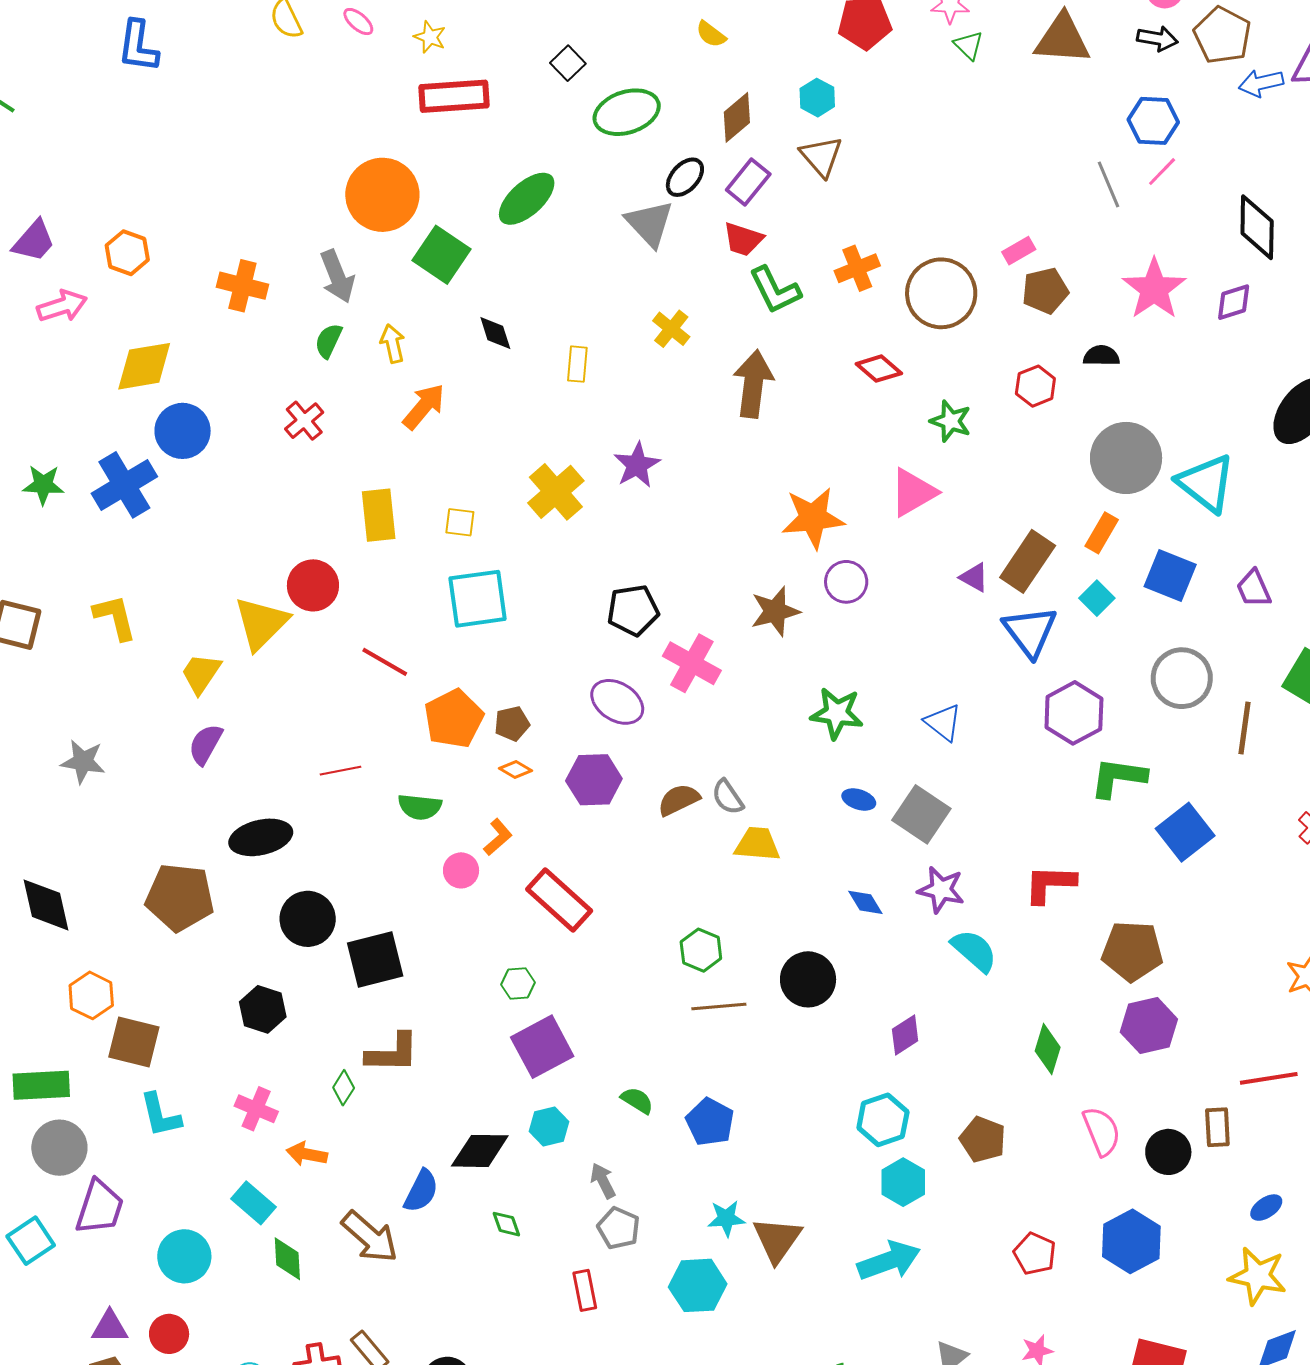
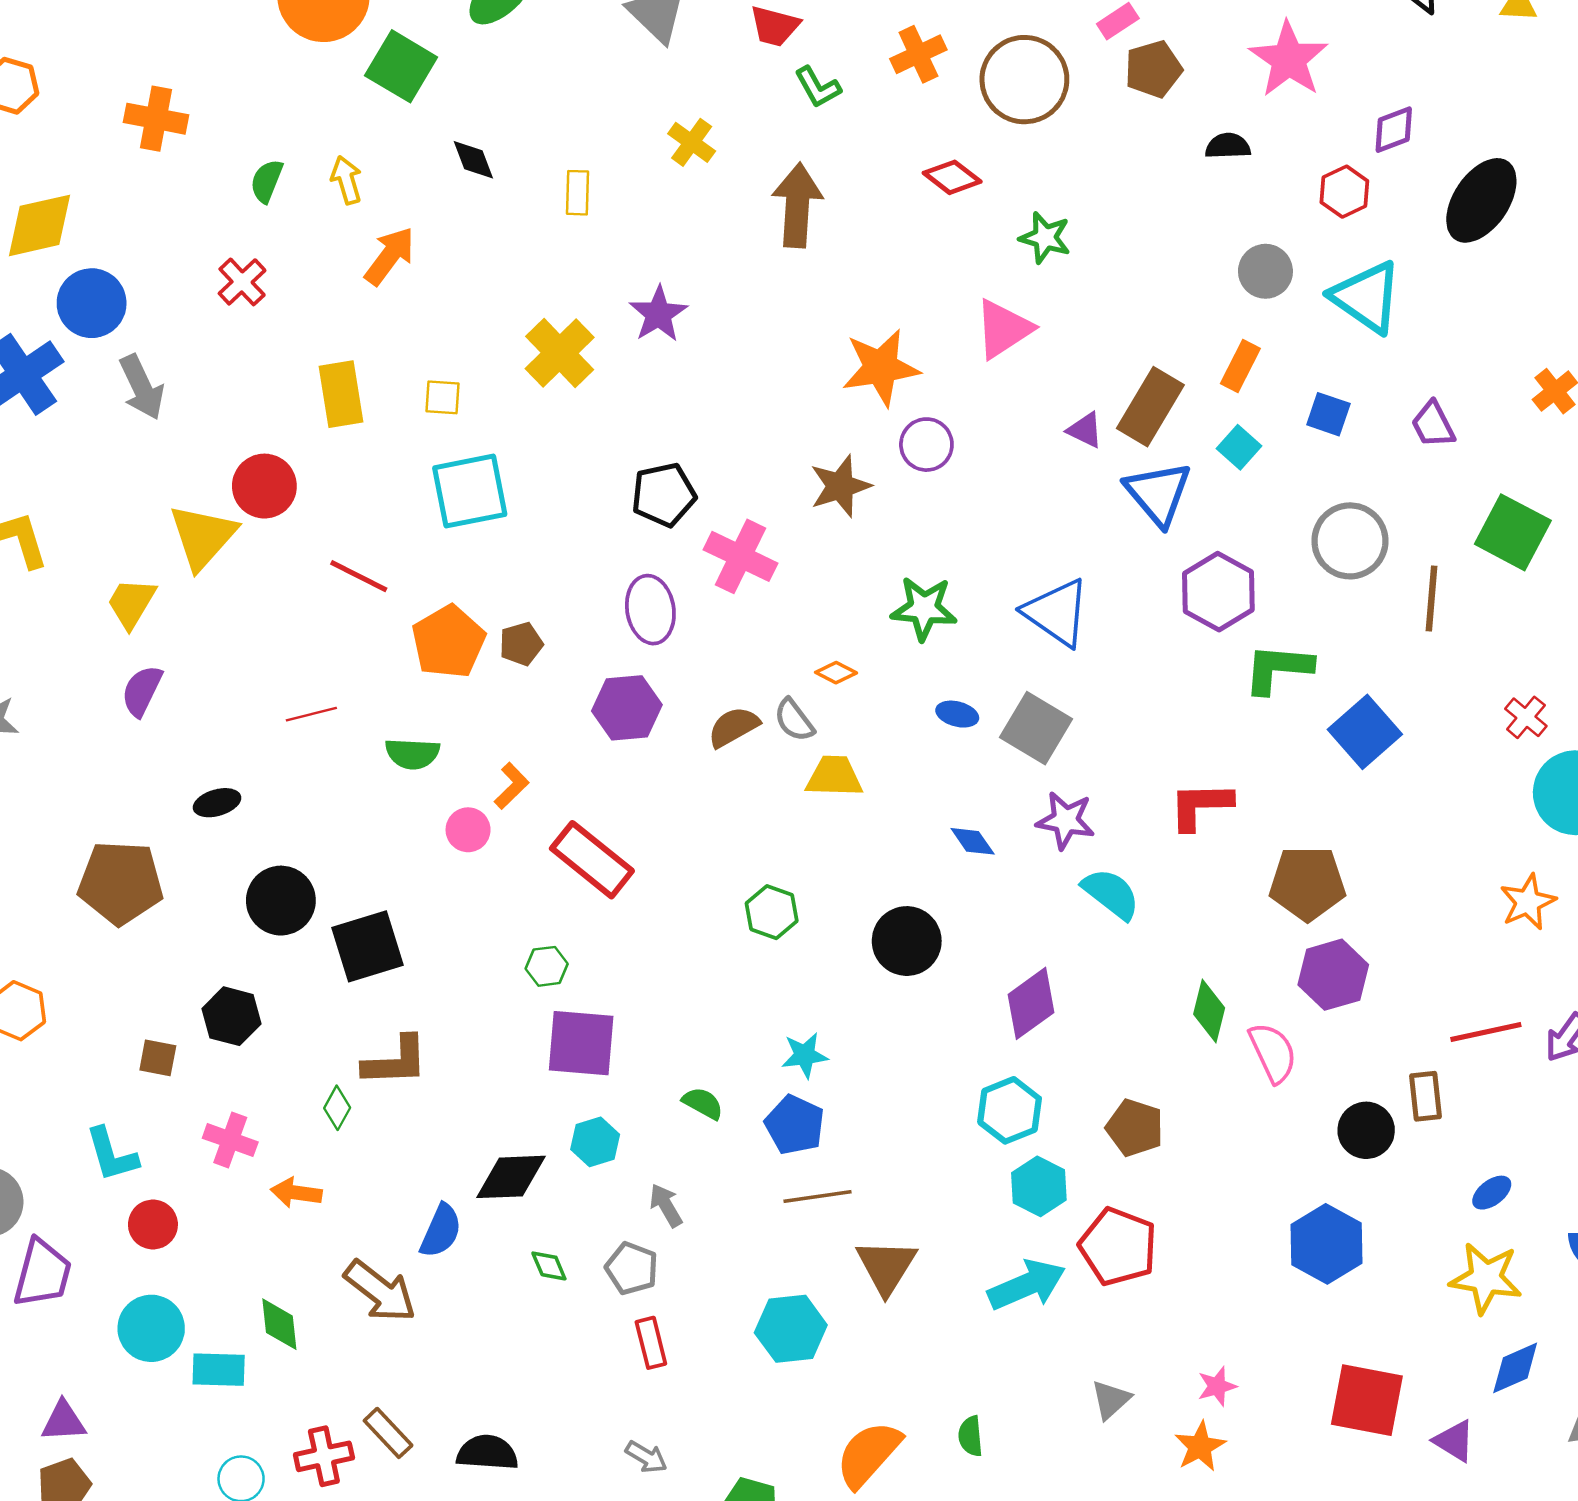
gray arrow: (337, 276) -> (142, 387), moved
green L-shape: (775, 290) -> (818, 87), size x0.7
purple diamond: (1234, 302) -> (1394, 130), moved
red hexagon: (1035, 386) -> (1344, 192), moved
gray circle: (1126, 458) -> (1265, 271), size x0.6
blue square: (1170, 576) -> (1328, 414), size x0.7
purple ellipse: (617, 702) -> (650, 610), turned 52
blue triangle: (943, 723) -> (1057, 613), size x1.5
orange diamond: (516, 769) -> (836, 673), moved
black ellipse: (261, 837) -> (217, 803), size x0.6
brown line: (719, 1007) -> (817, 1196), moved
purple diamond: (905, 1035) -> (1031, 1003), size x1.4
brown square: (134, 1042) -> (158, 1058), moved, size x0.6
purple square: (542, 1047) -> (581, 1043), turned 36
pink semicircle: (1102, 1131) -> (1273, 1053), moved
cyan rectangle: (253, 1203) -> (219, 1370), moved, turned -36
cyan star: (726, 1218) -> (805, 1055), moved
gray pentagon: (619, 1228) -> (632, 1268), moved
red pentagon: (1035, 1254) -> (1118, 1247), moved, size x1.5
red circle: (169, 1334) -> (153, 1224), moved

